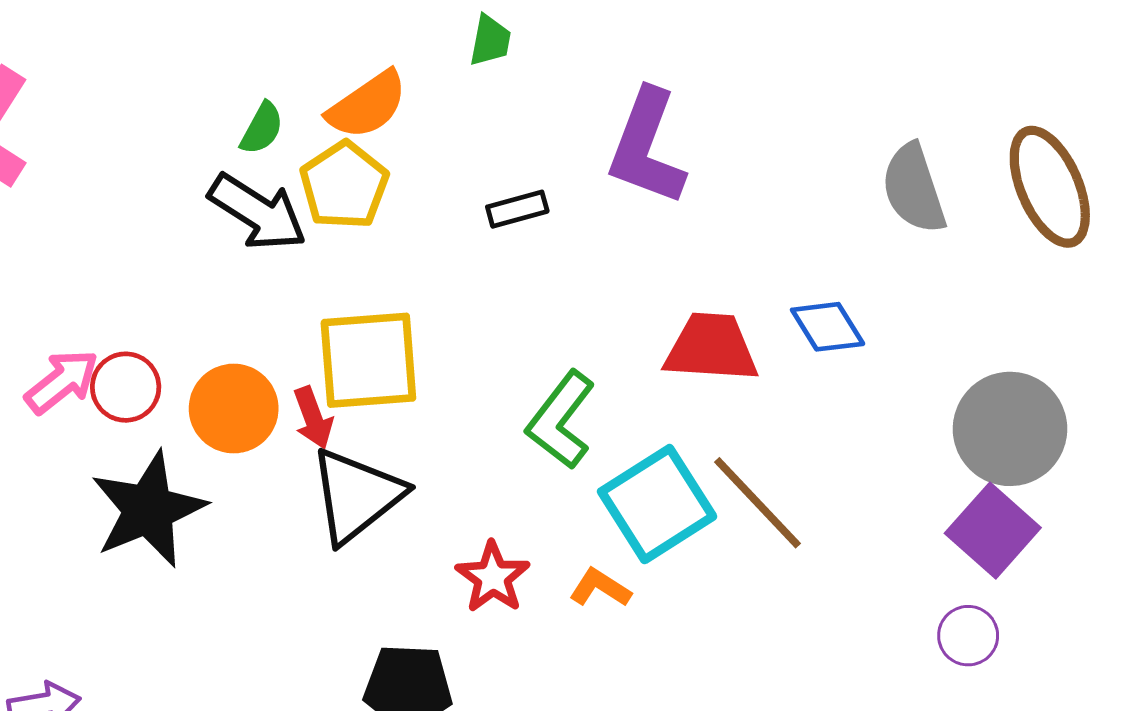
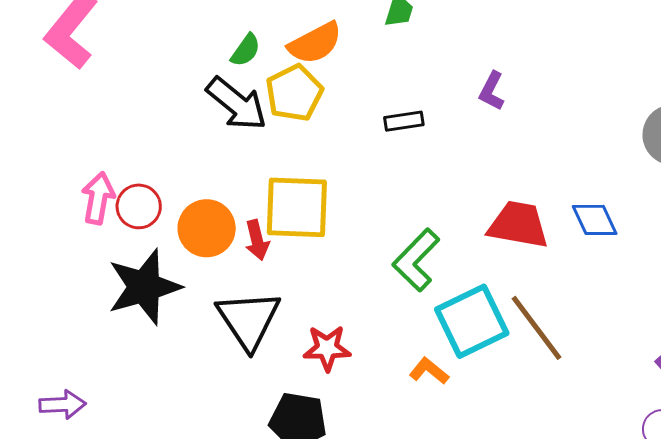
purple L-shape: (647, 147) -> (492, 91), size x0.5
pink arrow: (62, 382) -> (98, 198), turned -48
black triangle: (356, 496) -> (249, 320), moved, turned -32
red star: (493, 577) -> (327, 348), moved, turned 30

